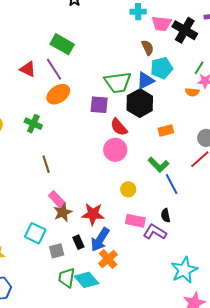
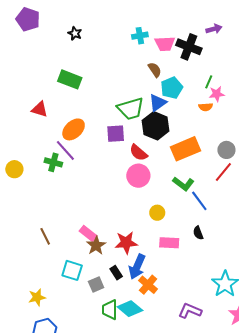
purple line: (54, 69) -> (65, 150), moved
orange rectangle: (166, 130) -> (185, 149), size x1.8
brown line: (46, 164) -> (45, 236), moved
purple L-shape: (155, 232) -> (190, 311), moved

